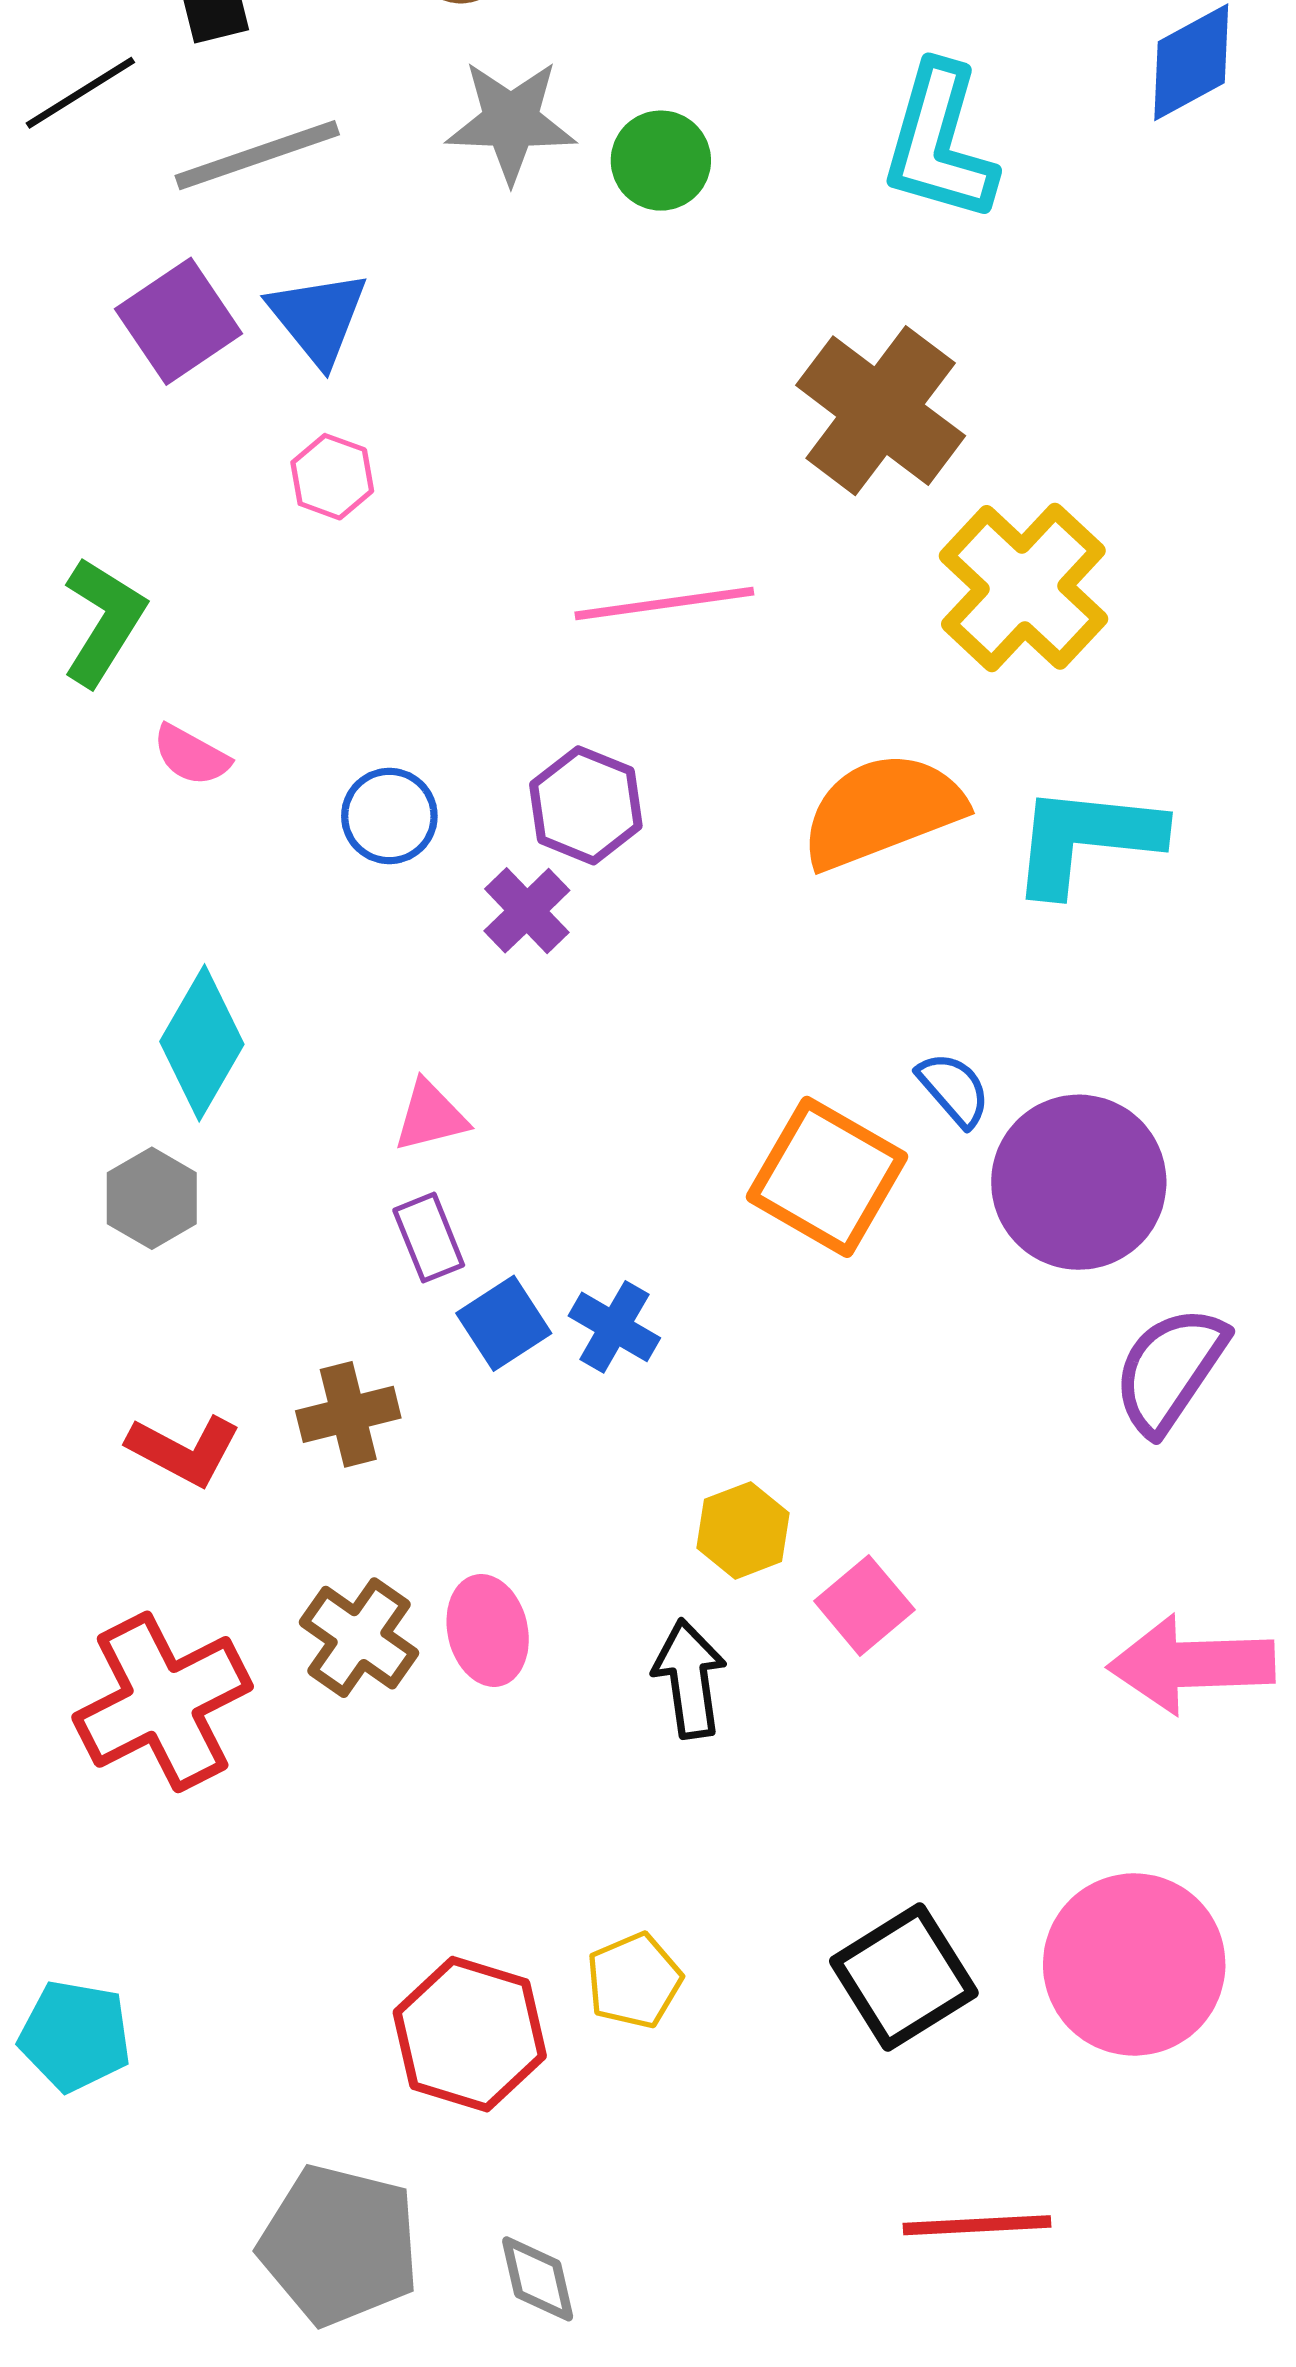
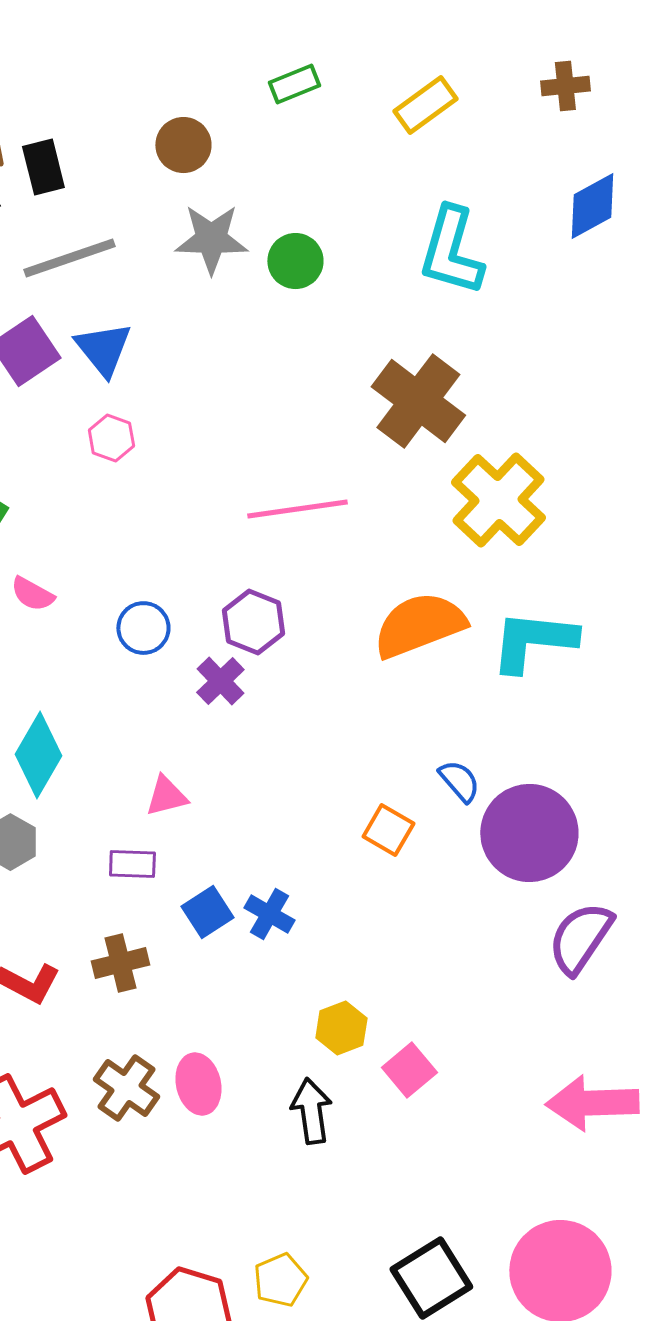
orange square: (827, 1177) -> (388, 830), size x0.6
purple rectangle: (429, 1238) -> (132, 864), moved, turned -66

